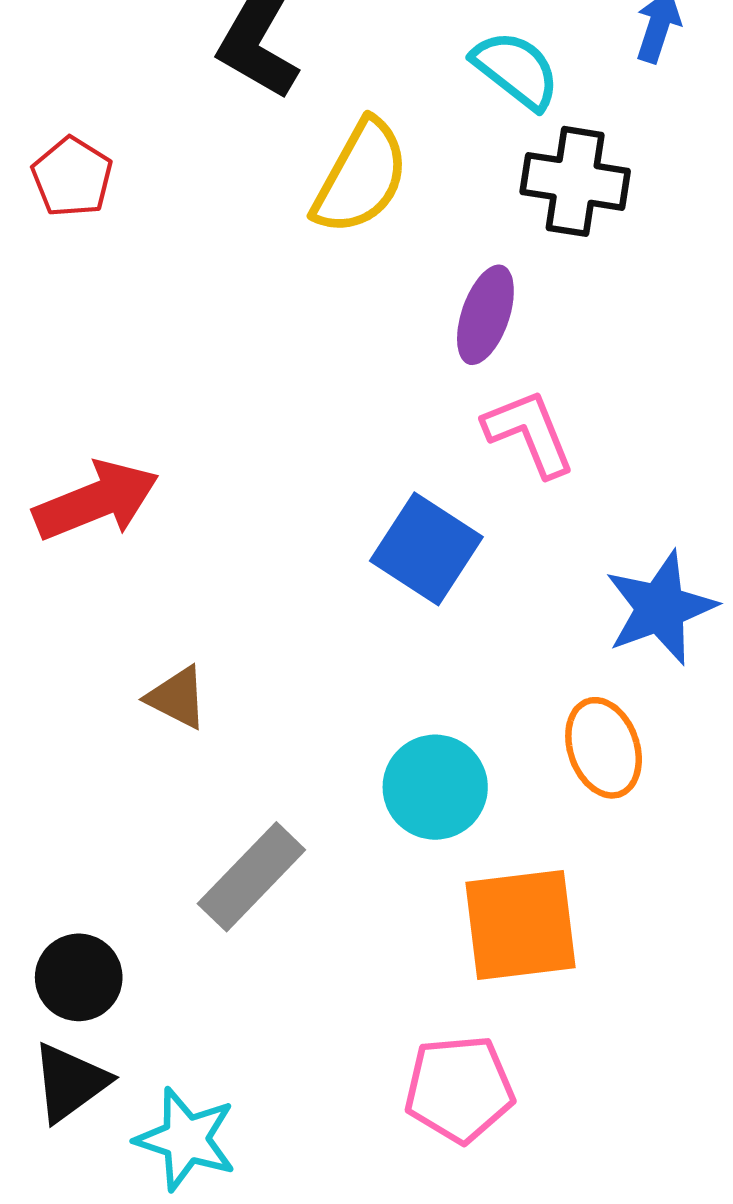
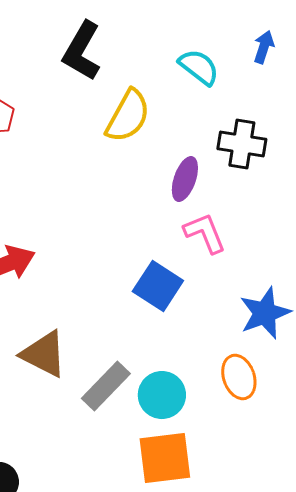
black cross: (575, 181) -> (242, 144), moved
brown triangle: (177, 697) -> (44, 354), size x1.6
gray rectangle: (251, 877) -> (106, 386), moved
orange square: (520, 925) -> (165, 458), moved

